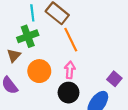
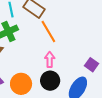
orange circle: (39, 71) -> (21, 84), moved

